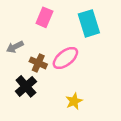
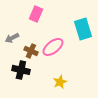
cyan rectangle: (89, 23) -> (83, 29), moved
black cross: (26, 86) -> (21, 70), turned -36

